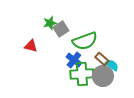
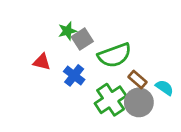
blue cross: (74, 60) -> (74, 75), moved
cyan semicircle: (112, 65) -> (165, 88), moved
green cross: (82, 74) -> (111, 100), turned -30

